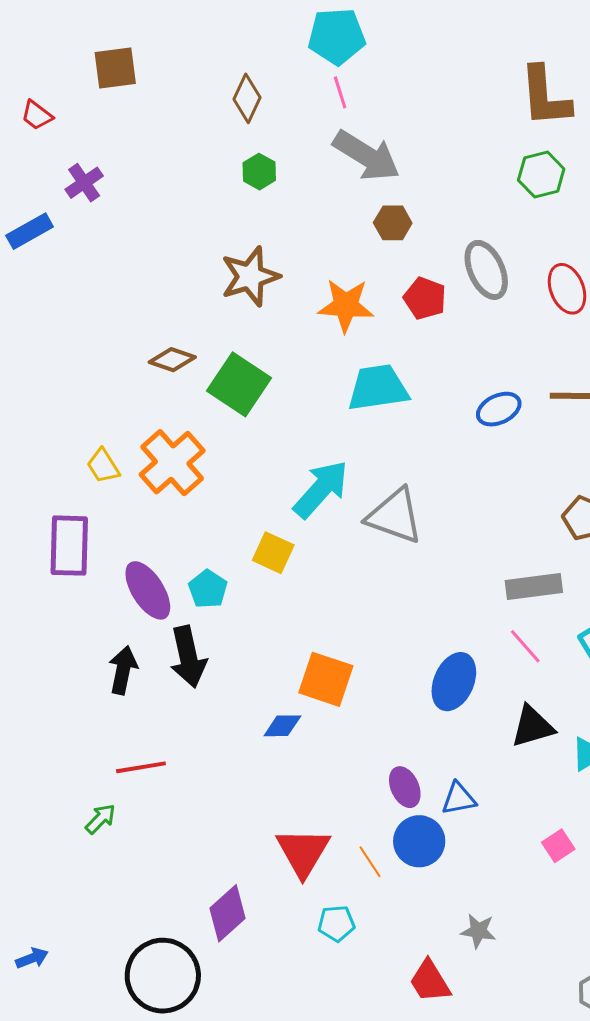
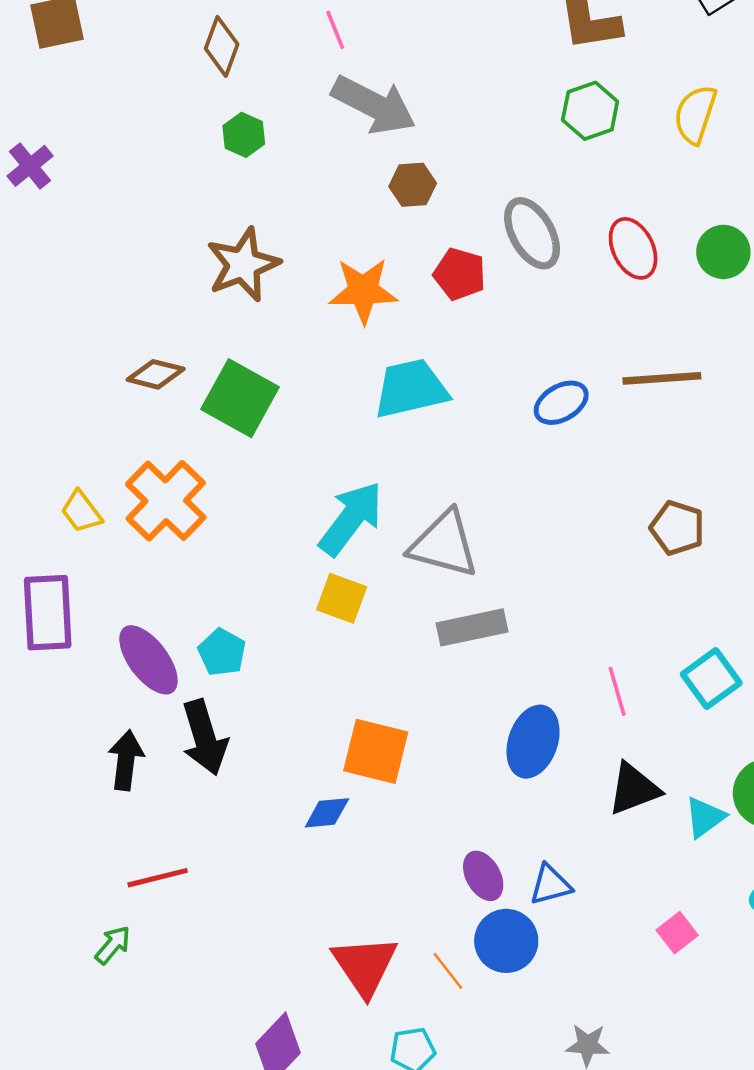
yellow square: (273, 553) -> (342, 598), moved
gray rectangle: (534, 586) -> (472, 627), moved
pink line: (525, 646) -> (617, 691), turned 30

